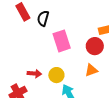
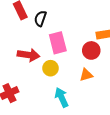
red arrow: (34, 74) -> (29, 55), moved, size x1.5
yellow circle: (56, 75) -> (51, 68), moved

